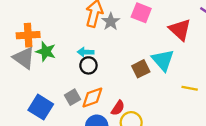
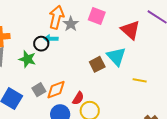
green star: (46, 52) -> (27, 59), moved
cyan arrow: (86, 52) -> (51, 39), moved
black circle: (88, 65) -> (41, 44), moved

